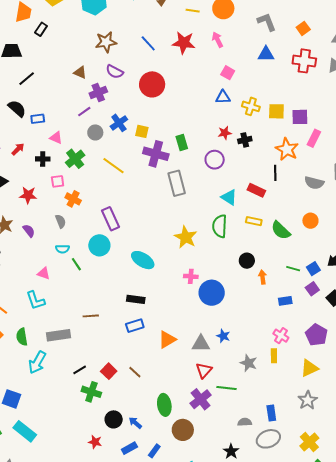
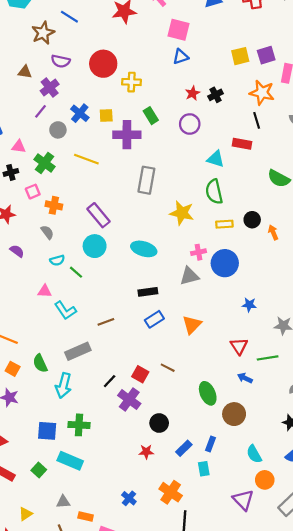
blue line: (148, 43) -> (69, 17), moved
pink square: (228, 73) -> (178, 30), size x1.5
yellow cross: (251, 106) -> (131, 82), moved
gray rectangle: (177, 183) -> (146, 180), moved, turned 40
yellow rectangle: (254, 221) -> (224, 224), moved
cyan L-shape: (35, 300) -> (65, 310), moved
gray triangle: (201, 344) -> (189, 276), moved
green cross: (91, 392) -> (79, 425), moved
purple cross: (201, 399) -> (129, 399), moved
blue arrow: (135, 423) -> (245, 378), moved

